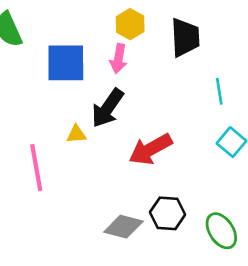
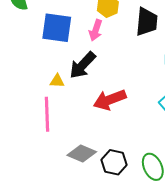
pink line: (36, 168) -> (47, 114), moved
black hexagon: (168, 213) -> (114, 162), moved

